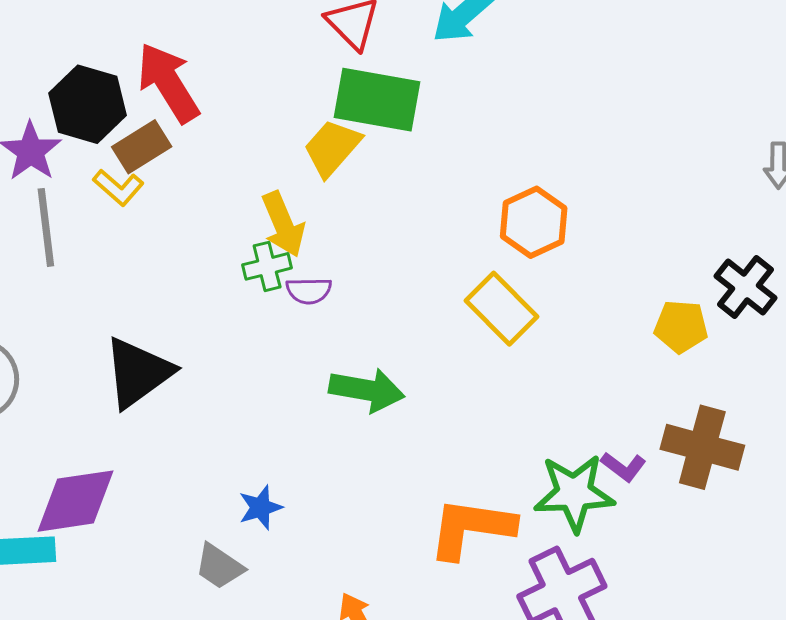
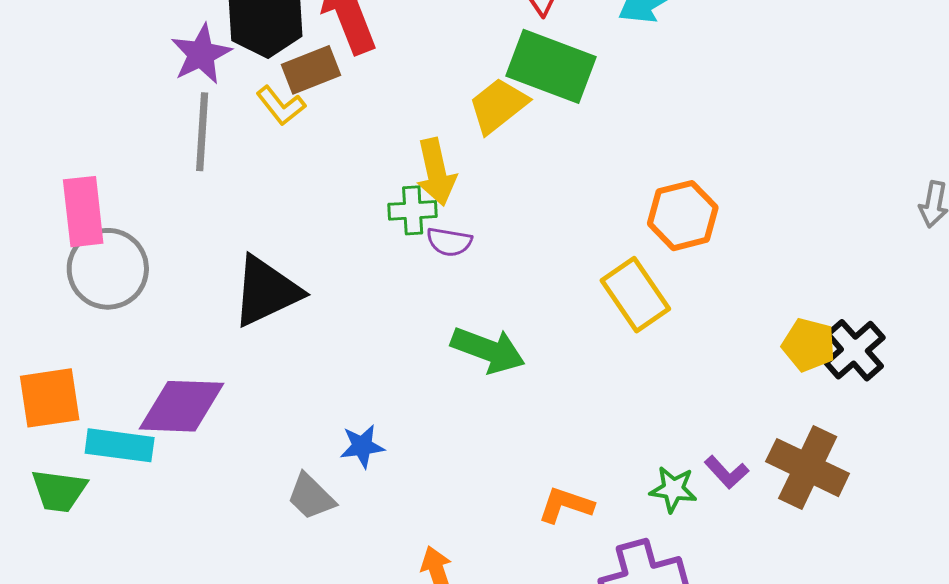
black cross: (746, 287) -> (854, 350), moved
green star: (574, 493) -> (673, 489), size x0.6
orange L-shape: (471, 528) -> (566, 505), size x0.6

